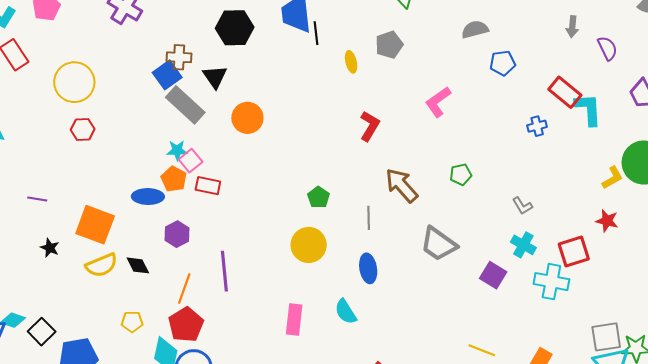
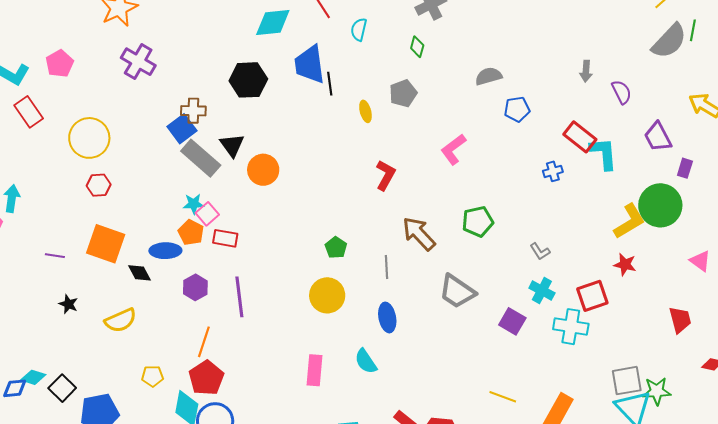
black triangle: (215, 77) -> (232, 145), moved
green pentagon: (461, 175) -> (478, 222), size x1.4
yellow L-shape: (612, 178) -> (629, 221), size x1.5
orange square: (95, 225) -> (106, 244), moved
black diamond: (138, 265) -> (140, 273), moved
purple line: (224, 271) -> (239, 297), moved

